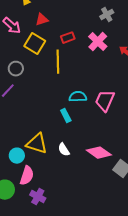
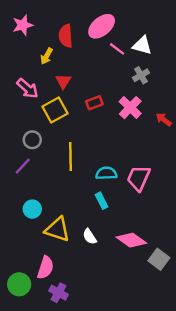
red triangle: (42, 20) -> (63, 81), turned -40
yellow square: (35, 44) -> (55, 110), turned 30
yellow line: (58, 62) -> (70, 156), moved
cyan rectangle: (66, 116) -> (102, 201), moved
cyan circle: (17, 156) -> (32, 209), moved

